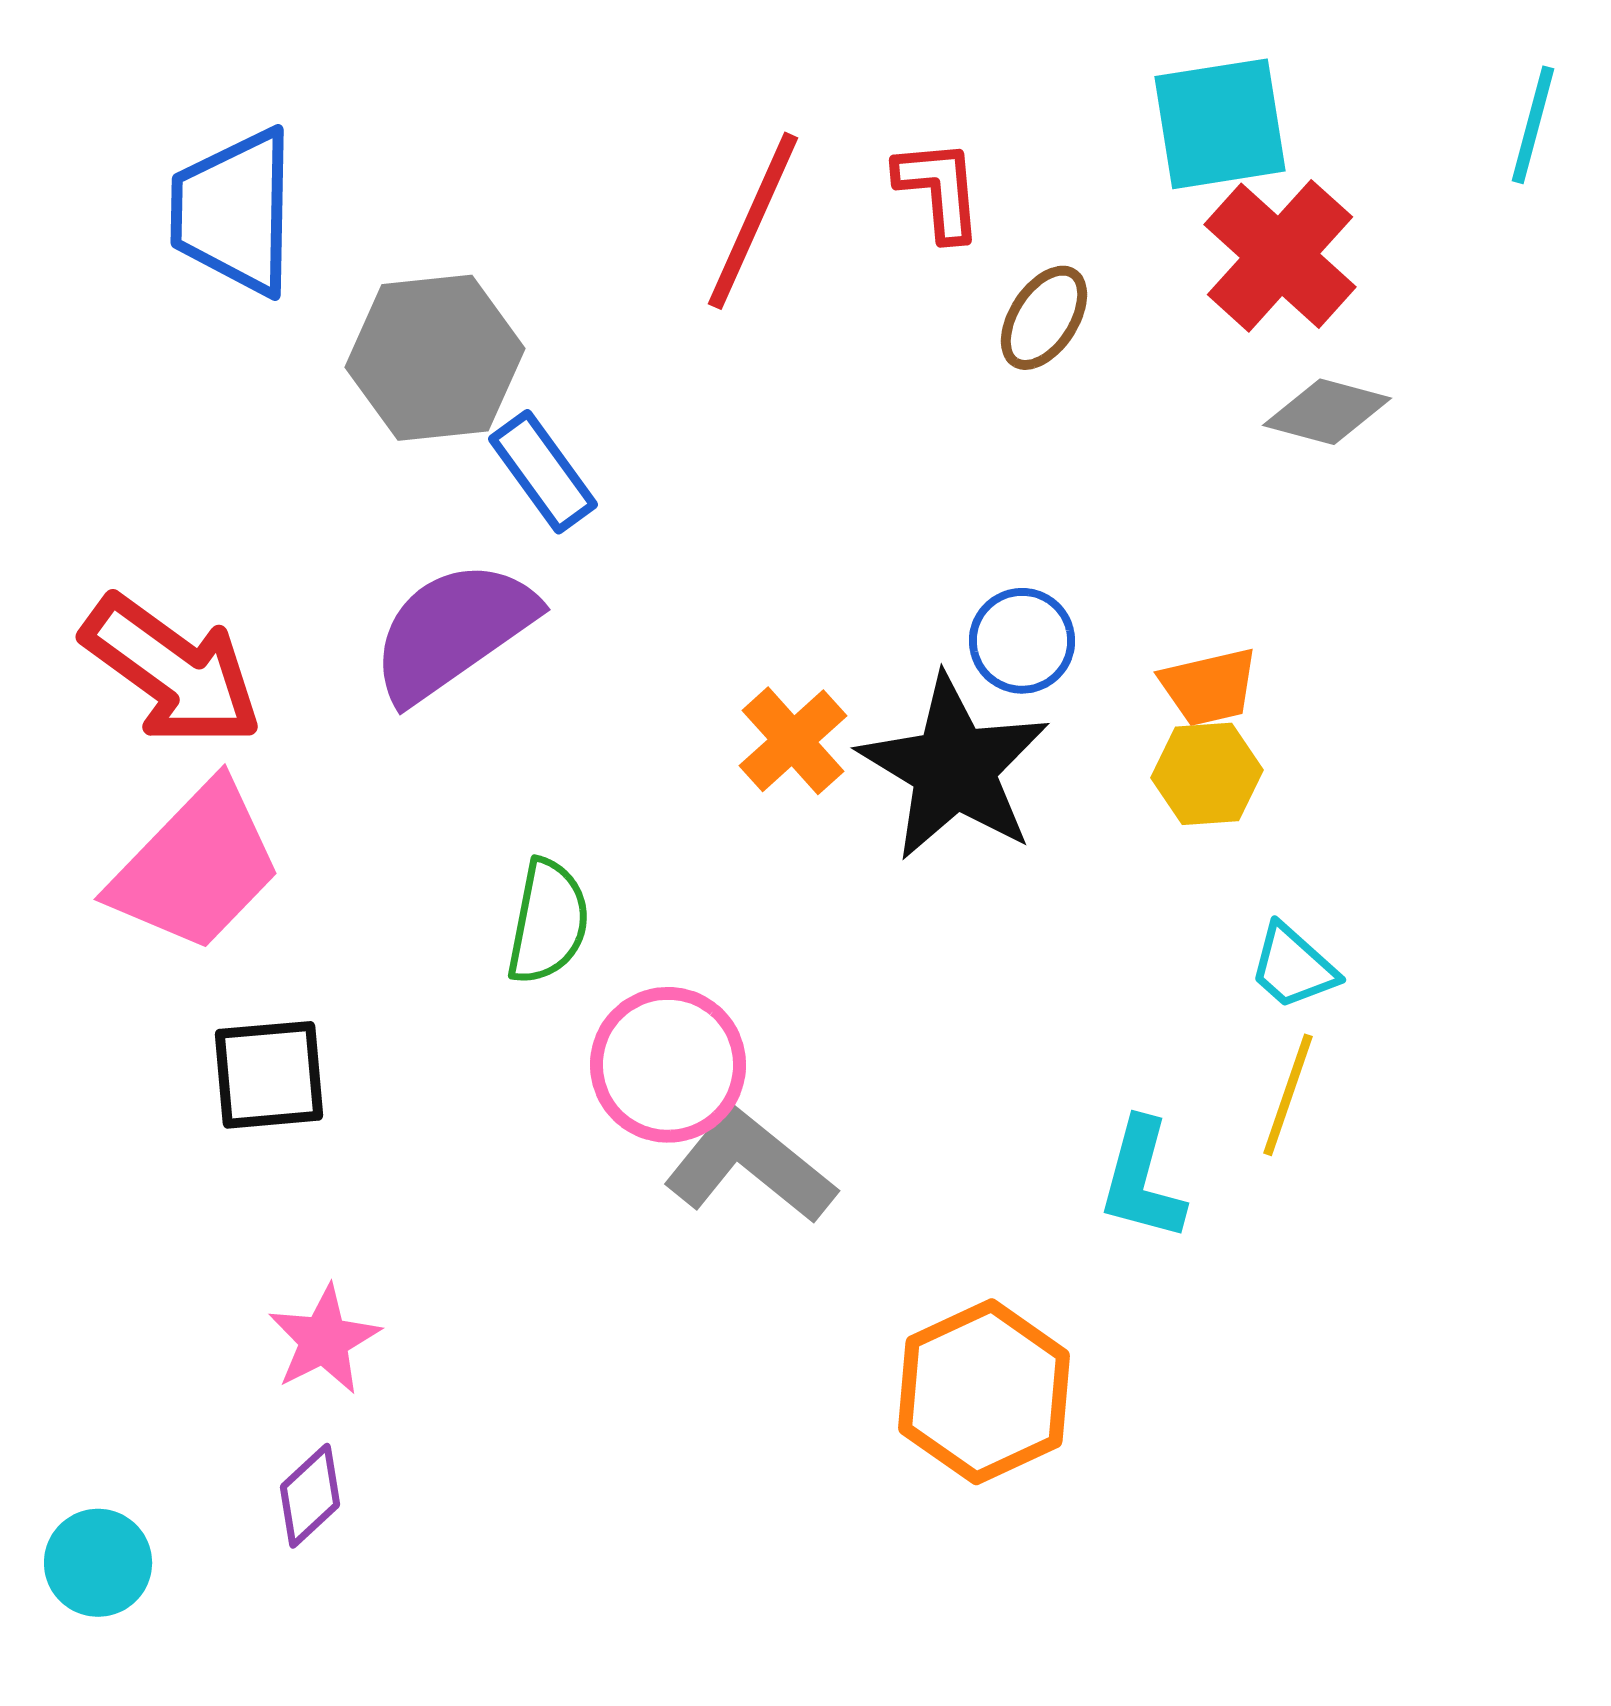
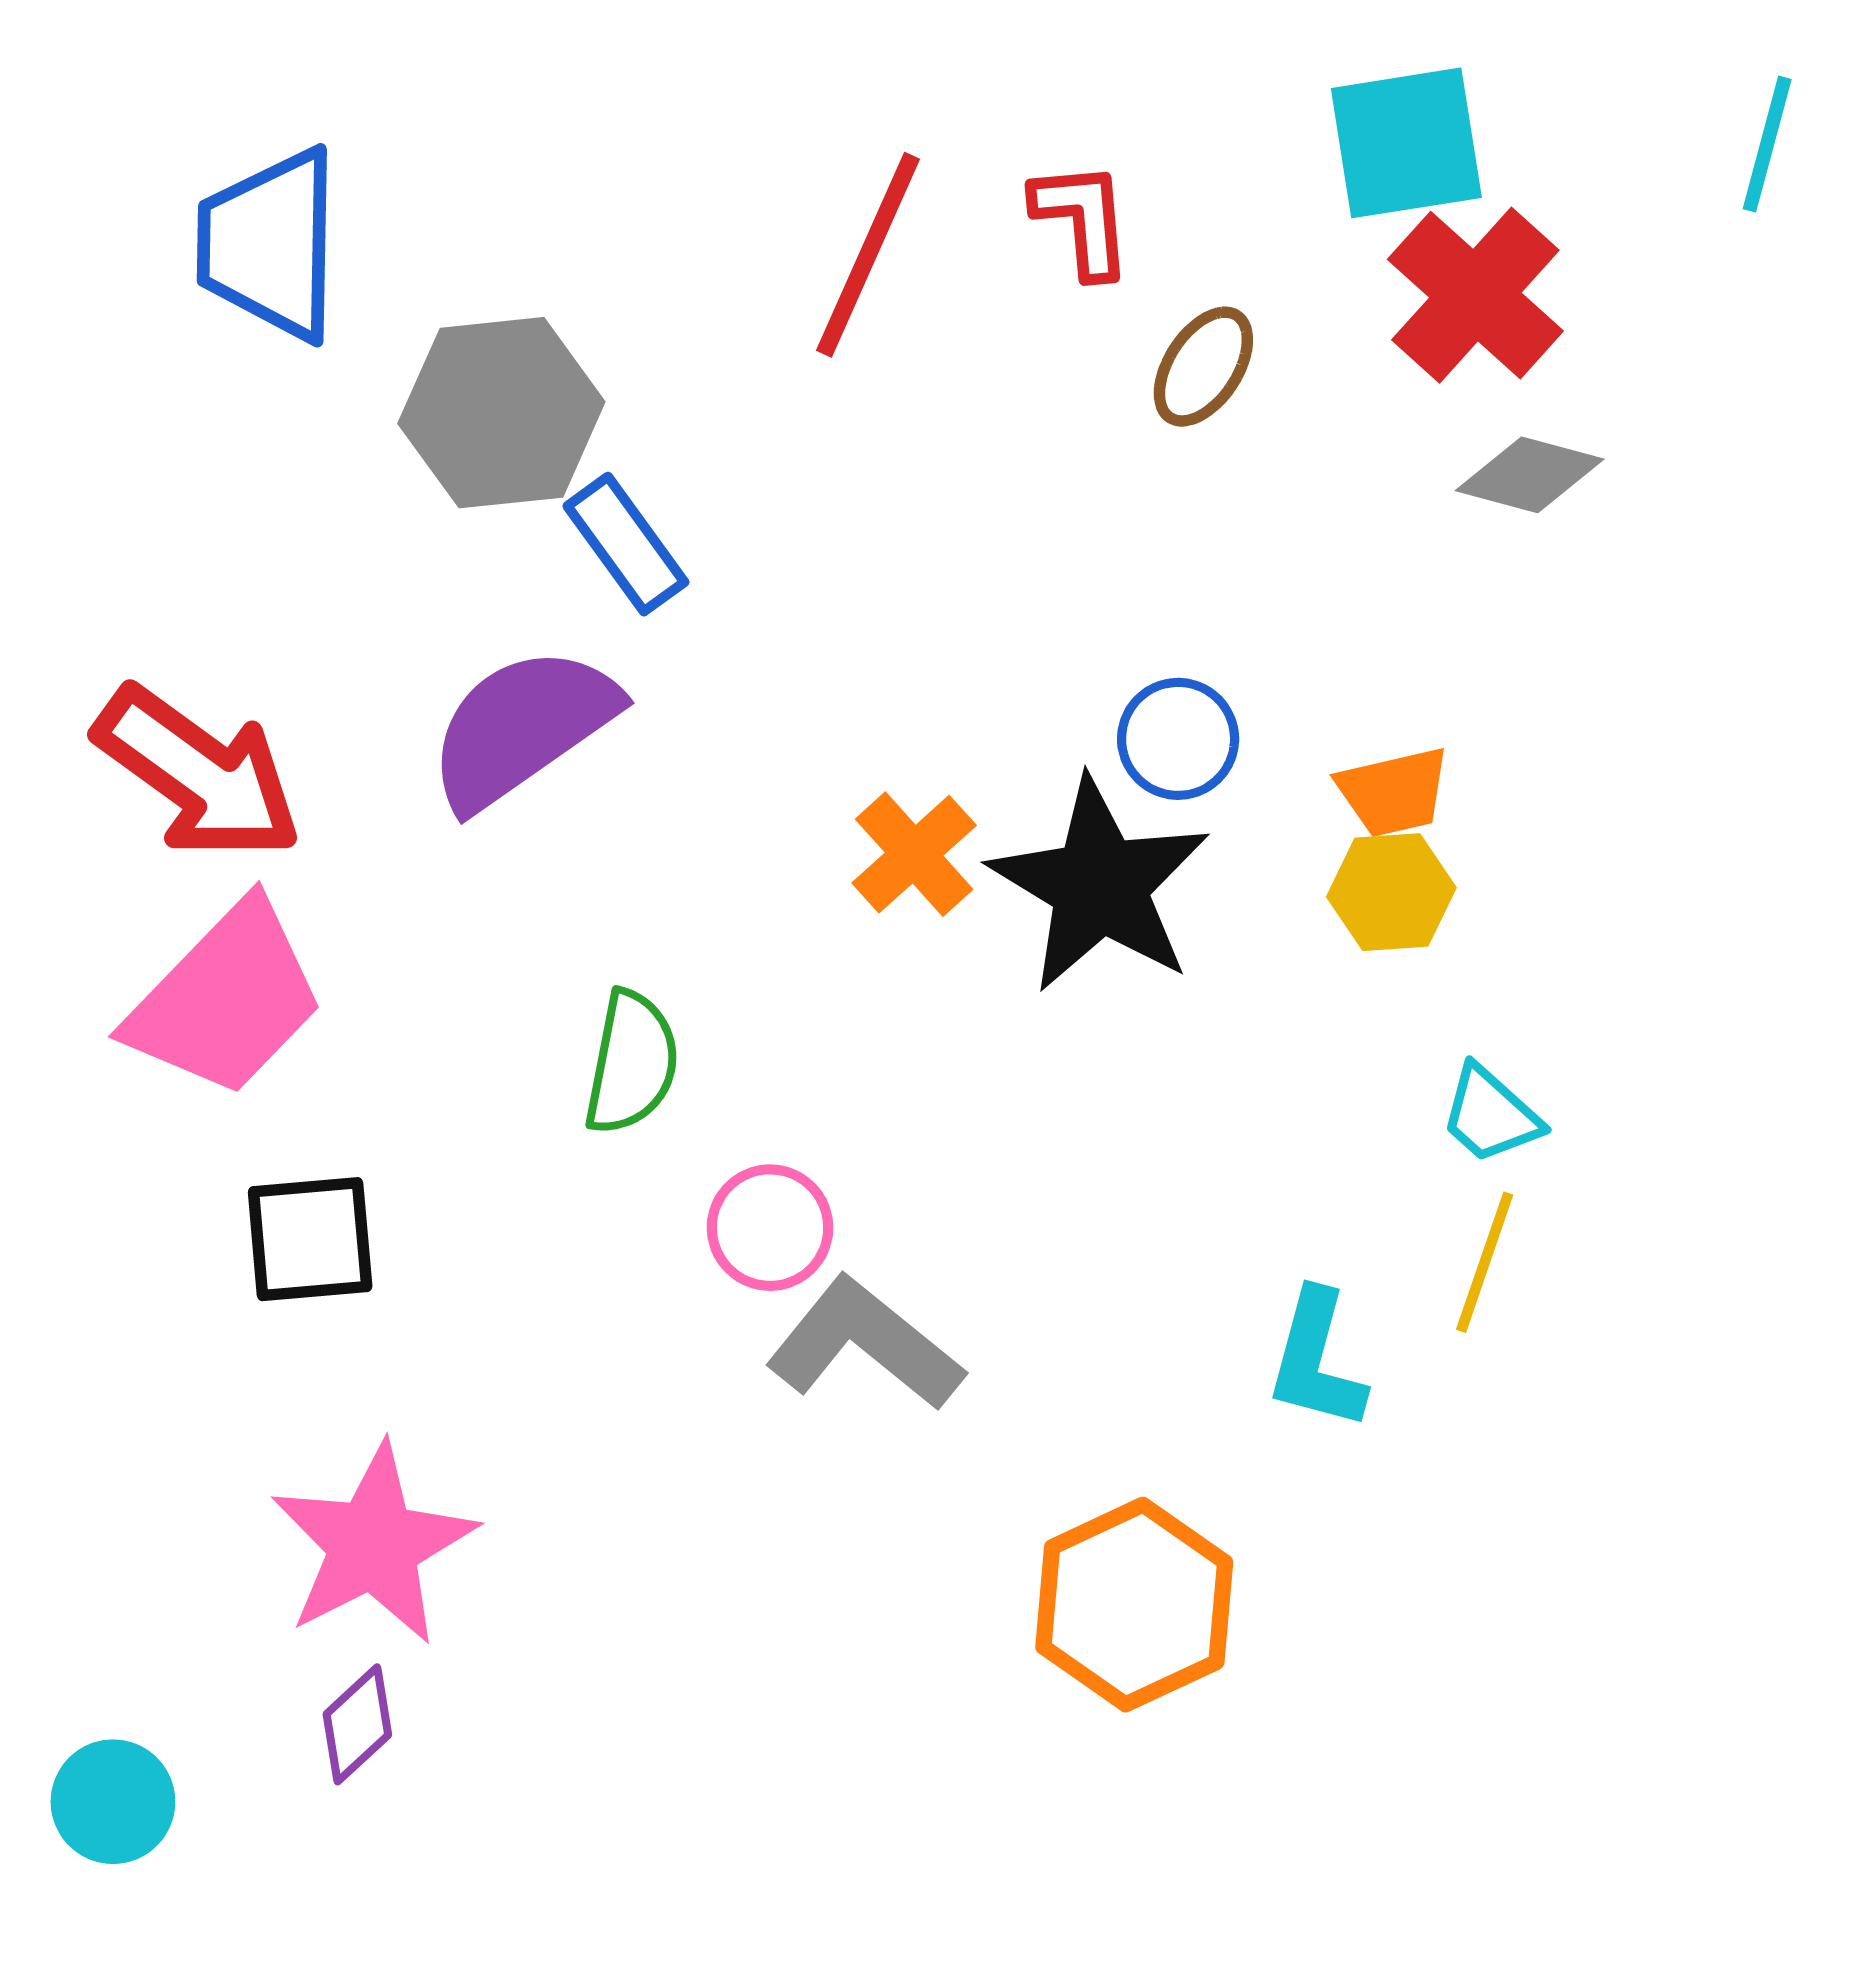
pink circle: (668, 1065) -> (770, 1228), size x0.7
pink star: (324, 1340) -> (373, 1545), size x1.6

